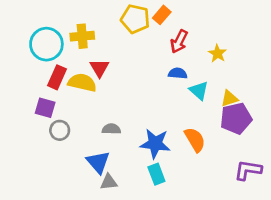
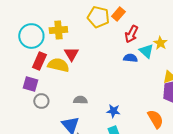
cyan triangle: (199, 91) -> (146, 51), moved
orange semicircle: (195, 140) -> (155, 119), moved
blue star: (155, 144) -> (113, 111), size x0.6

